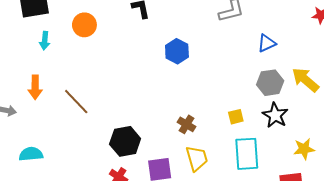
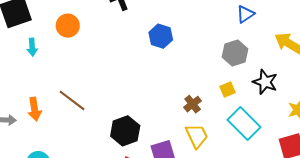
gray hexagon: (270, 83) -> (235, 53), moved
orange arrow: (35, 87) -> (34, 109), moved
brown cross: (187, 124) -> (193, 104), moved, turned 30
cyan rectangle: (247, 154) -> (244, 124), turned -32

